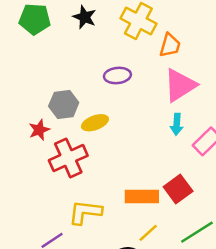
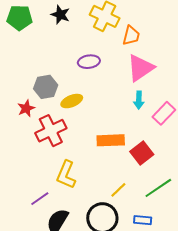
orange rectangle: (142, 196) -> (111, 140), moved
yellow L-shape: (85, 212) -> (66, 175), turned -72

